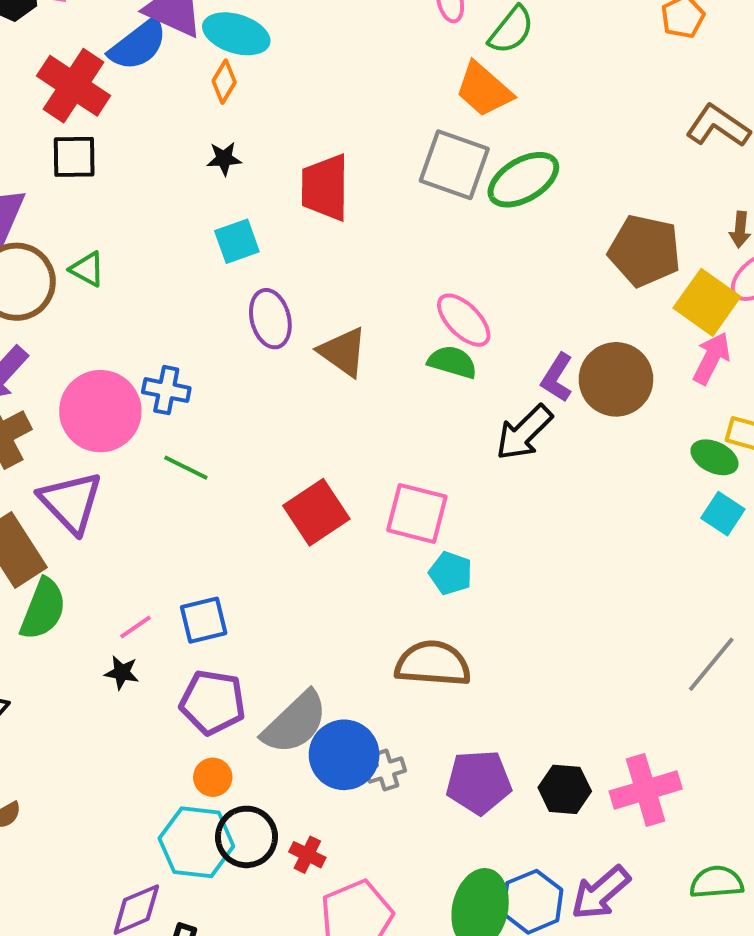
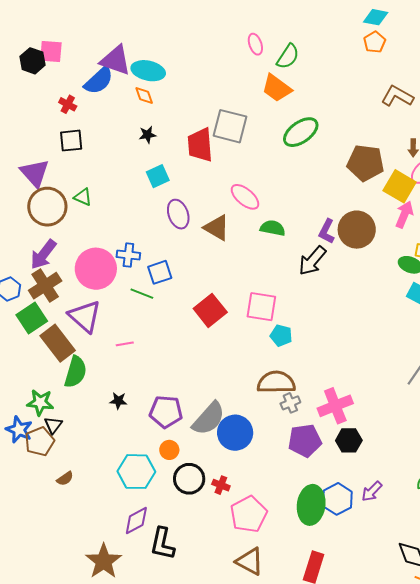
orange diamond: (224, 82) -> (144, 96), turned -45
red cross: (74, 86) -> (68, 104), size x0.5
gray square: (454, 165) -> (230, 126), moved
pink ellipse: (464, 320) -> (245, 197), moved
blue square: (204, 620) -> (160, 272), moved
pink line: (136, 627) -> (125, 344), moved, turned 30
gray cross: (386, 770) -> (290, 403), moved
pink cross: (646, 790) -> (335, 406), moved
cyan hexagon: (196, 842) -> (136, 472), moved
purple arrow: (601, 893) -> (372, 491), size x0.7

